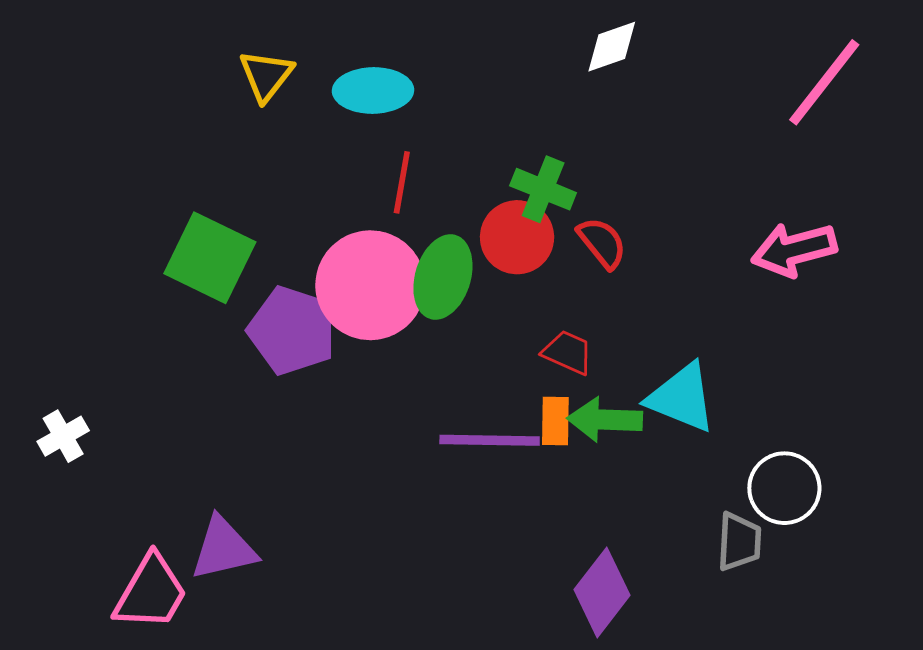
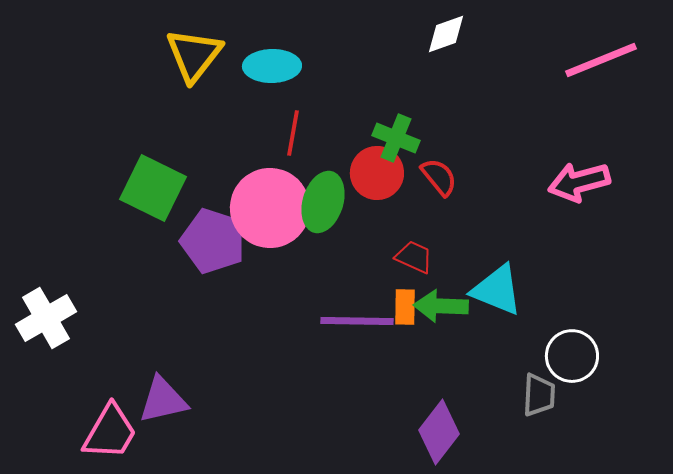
yellow triangle: (266, 75) -> (194, 55), size x1.4
pink line: (824, 82) -> (601, 60), turned 30
white cross: (63, 436) -> (46, 318), size x1.6

